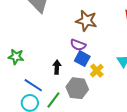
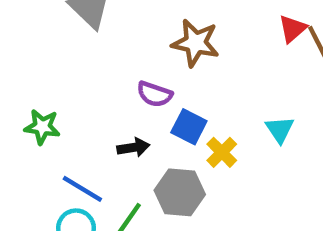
purple semicircle: (78, 45) -> (155, 94), moved
black arrow: (57, 67) -> (133, 148), turned 80

